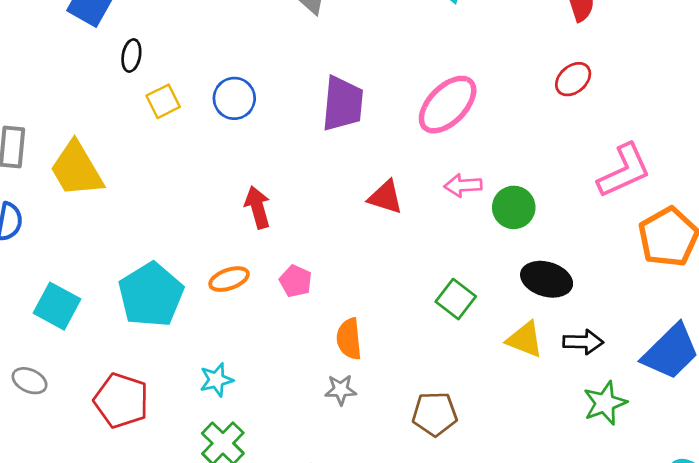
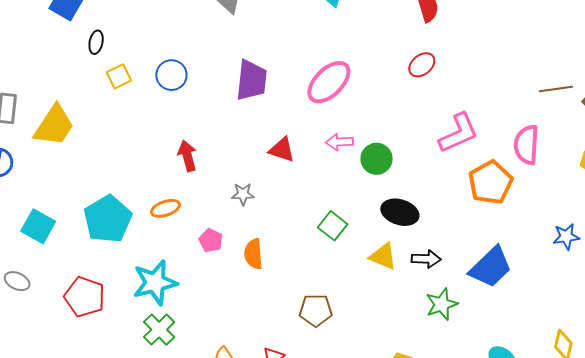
yellow trapezoid: (76, 169) -> (54, 126), turned -117
pink pentagon: (296, 281) -> (211, 240), moved
cyan star: (216, 380) -> (155, 283), size x1.8
gray star: (341, 390) -> (243, 194), moved

